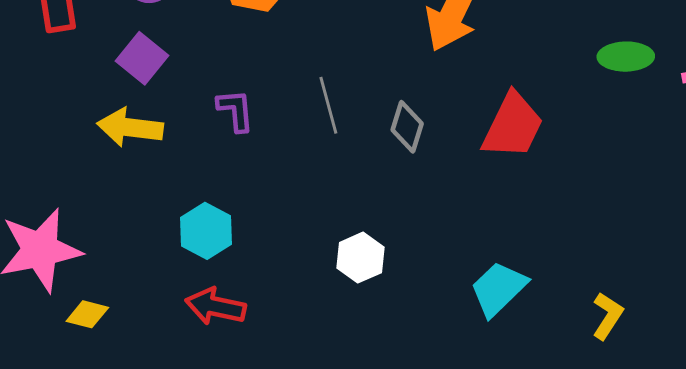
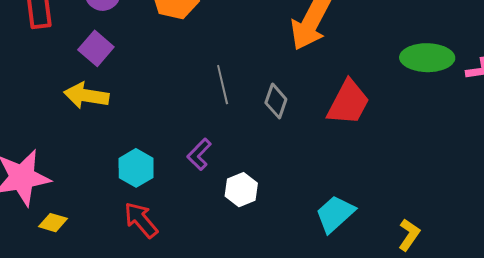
green ellipse: (626, 57) -> (427, 58), size x1.4
purple L-shape: (236, 110) -> (199, 154), moved, turned -132
red arrow: (216, 306) -> (141, 220), turned 36

